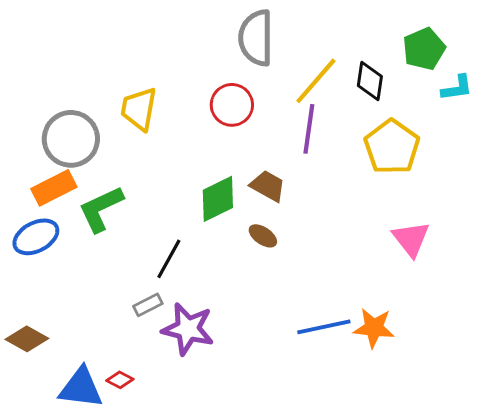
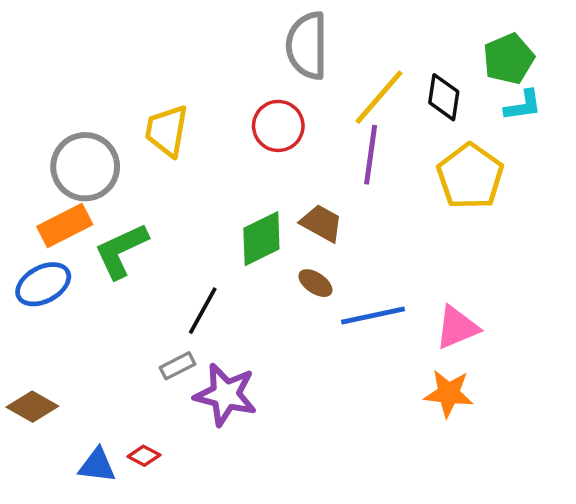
cyan L-shape: (457, 88) -> (523, 106), moved
pink triangle: (411, 239) -> (457, 327), moved, turned 45
blue line: (324, 327) -> (373, 315), moved
blue triangle: (81, 388) -> (97, 465), size x0.7

